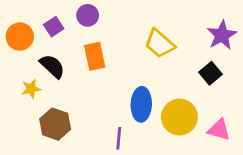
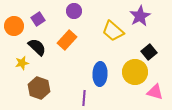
purple circle: (88, 15) -> (74, 11), moved
purple star: (222, 35) -> (140, 16), moved
orange rectangle: (95, 56) -> (67, 40), turned 54
yellow circle: (179, 117) -> (135, 72), moved

